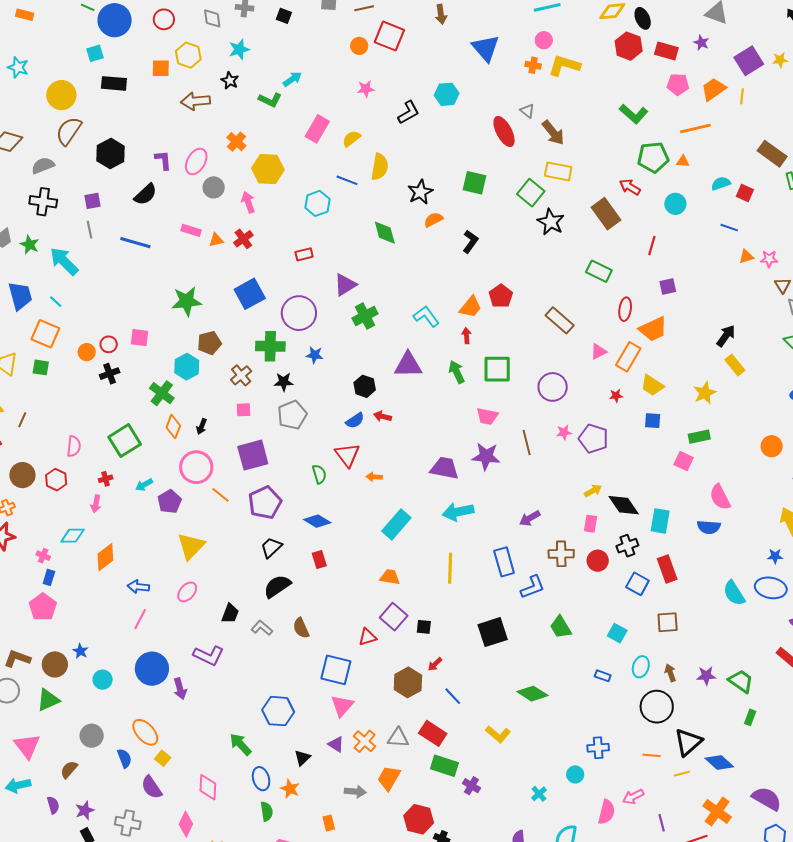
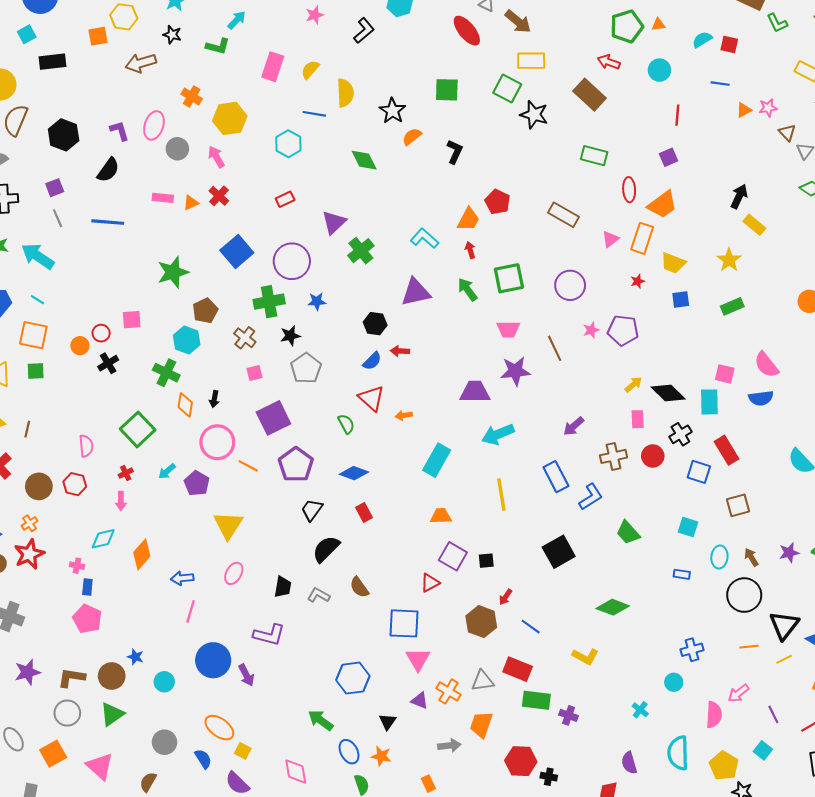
red line: (652, 246) -> (677, 115), moved
pink square: (684, 461) -> (725, 374), moved

